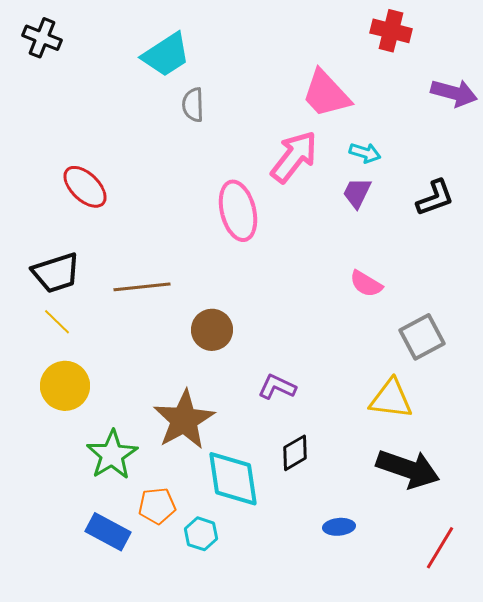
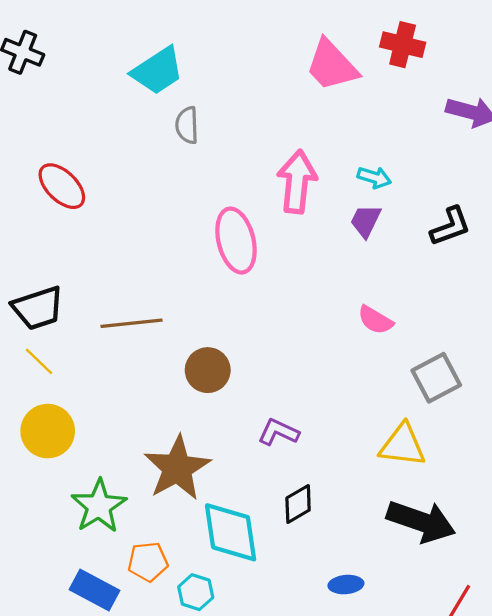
pink trapezoid: (326, 94) -> (332, 65), moved
pink arrow: (294, 157) -> (297, 182), turned -32
red ellipse: (85, 187) -> (62, 186), moved

